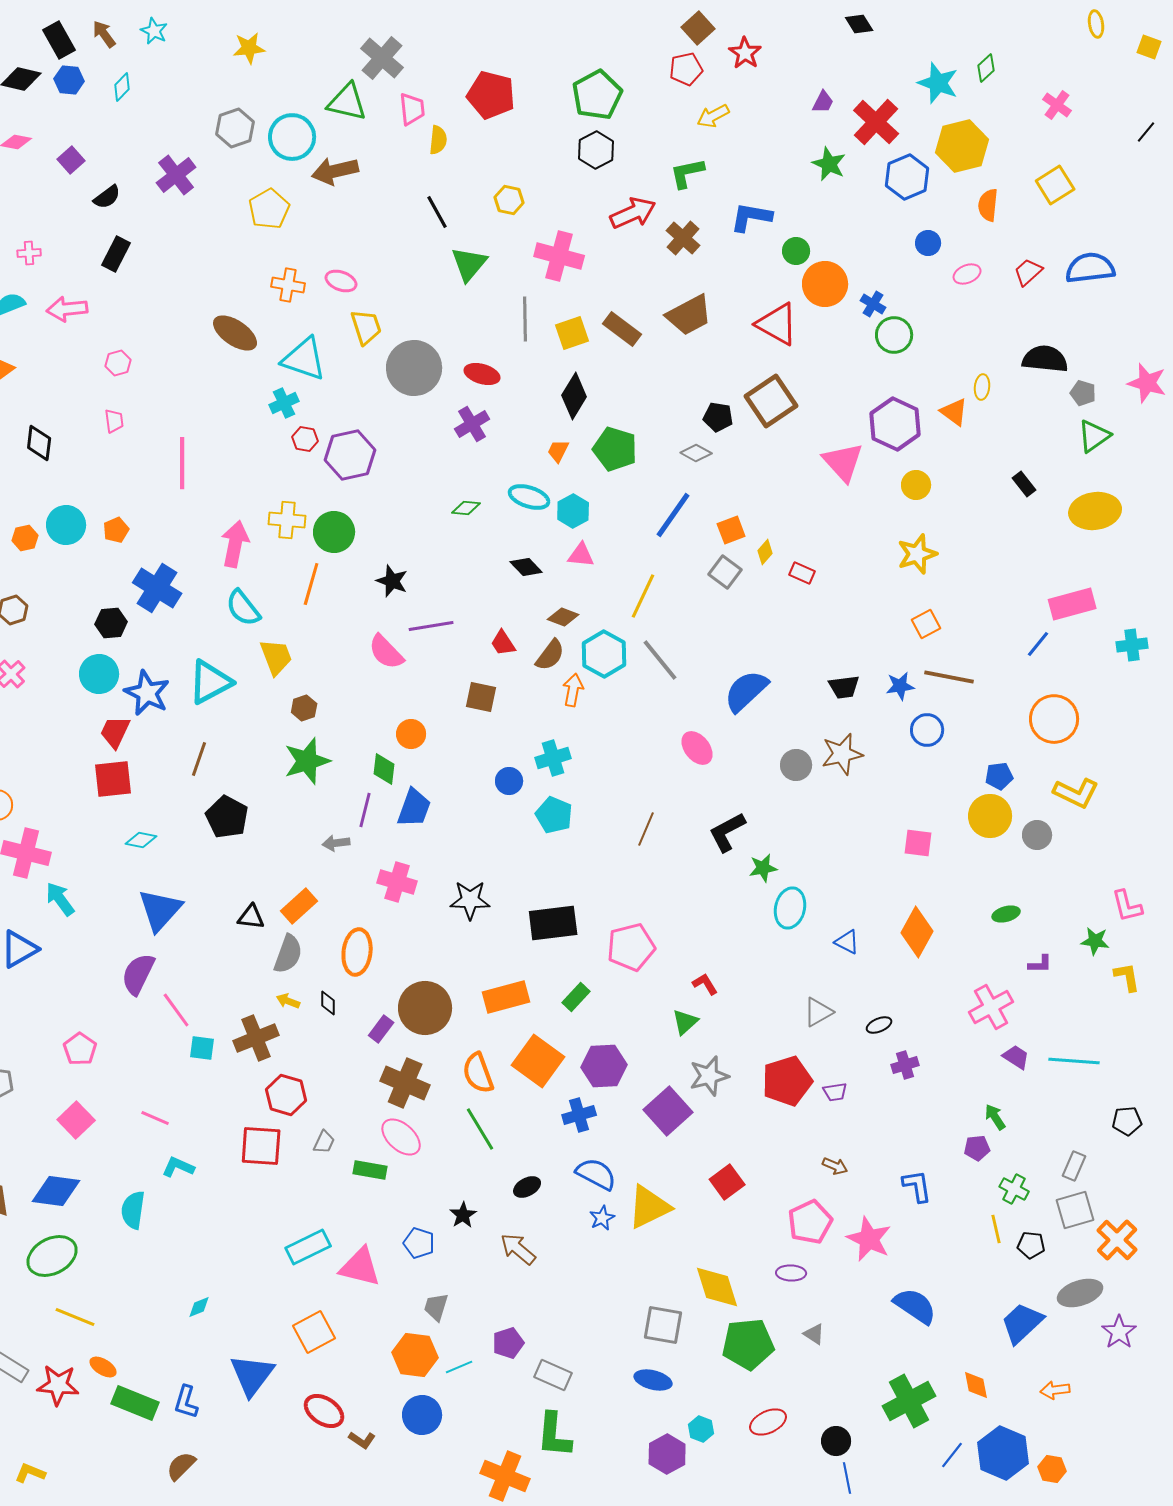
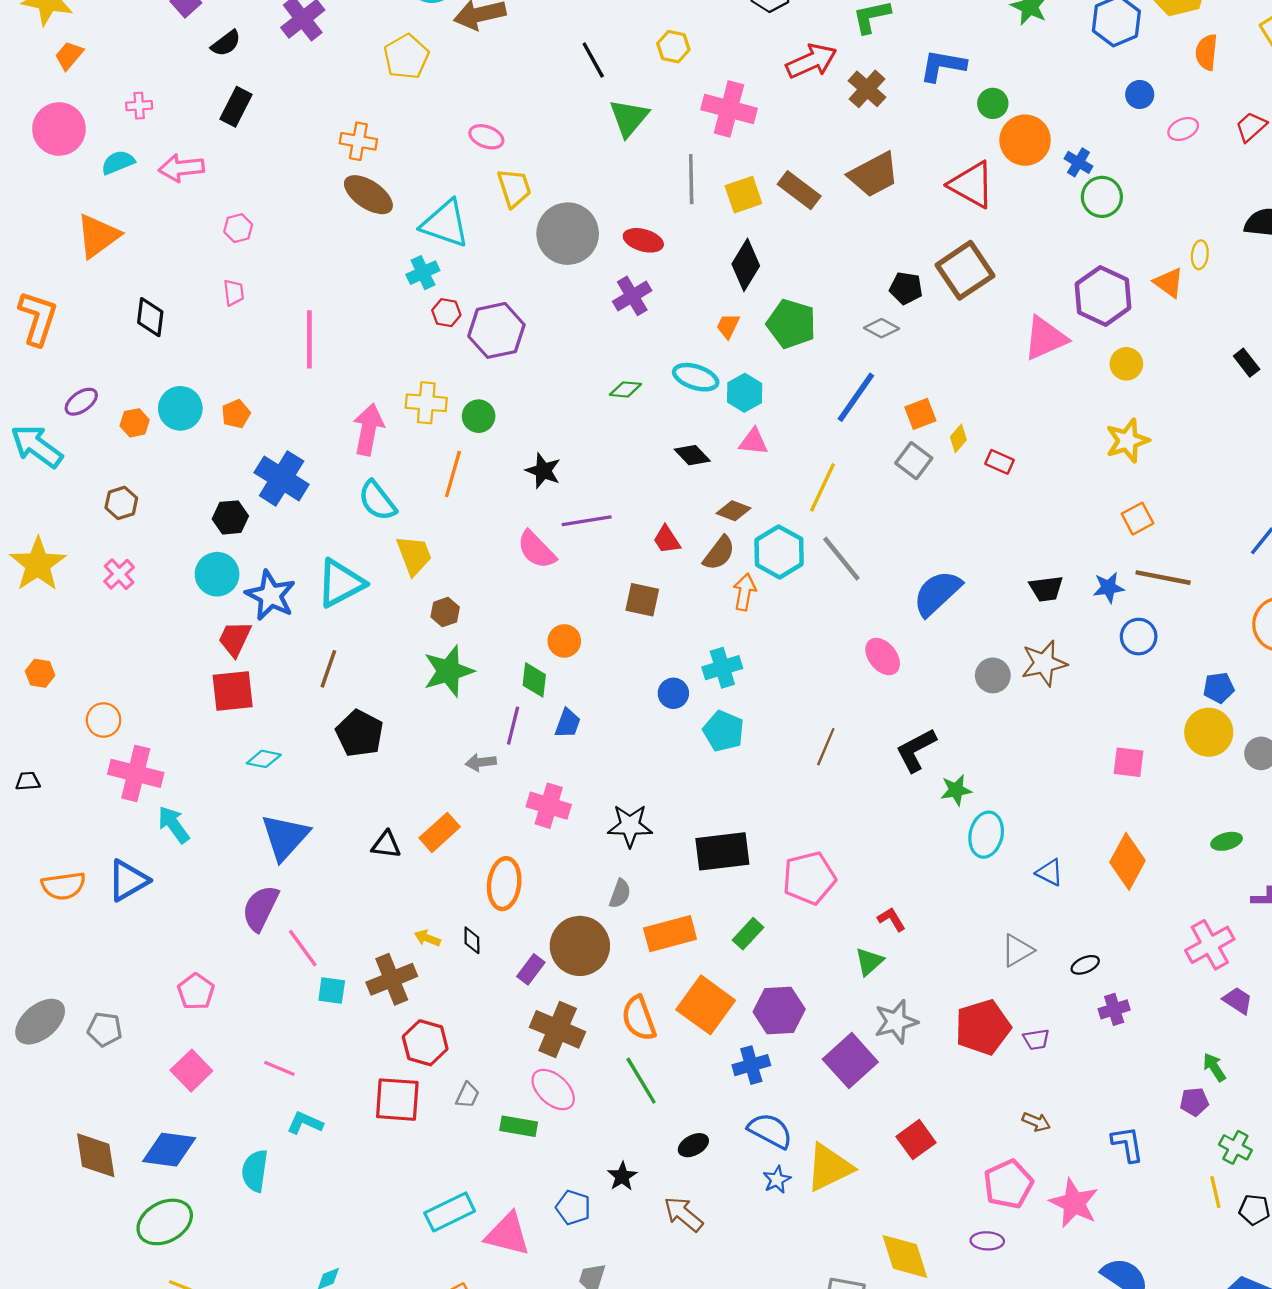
orange cross: (288, 285) -> (358, 141), moved
pink triangle: (843, 462) -> (1045, 338), turned 48
green circle: (334, 532) -> (479, 416), size x0.7
blue trapezoid: (414, 808) -> (568, 723), size x0.7
gray semicircle: (288, 954) -> (620, 894), moved, size x0.7

